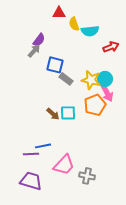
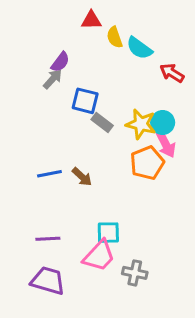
cyan semicircle: (90, 31) -> (139, 48), turned 42
red arrow: (111, 47) -> (172, 73), turned -126
cyan square: (68, 113) -> (108, 233), moved
blue line: (43, 146) -> (49, 174), moved

